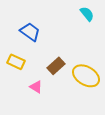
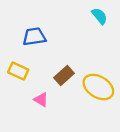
blue trapezoid: (30, 32) -> (34, 37), turned -45

